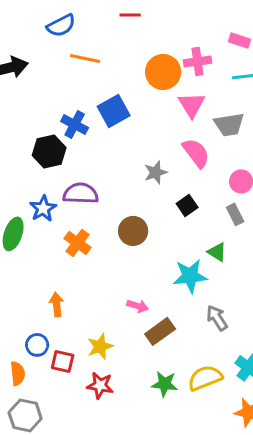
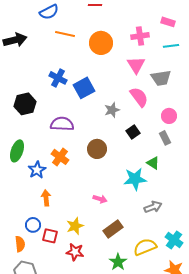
orange circle: (163, 72) -> (101, 43), moved
blue square: (114, 111) -> (84, 88), moved
black hexagon: (49, 151) -> (25, 104), moved
blue star: (43, 208) -> (37, 170), moved
gray arrow: (217, 318) -> (153, 207), turned 102
brown rectangle: (160, 331) -> (113, 229), moved
green star: (165, 384) -> (118, 262), moved, turned 30

